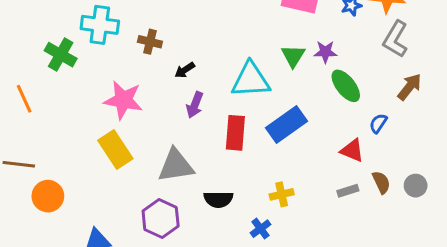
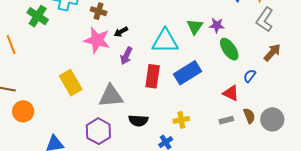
pink star: (123, 100) -> (97, 40), moved
gray circle: (416, 186) -> (272, 119), size x1.5

